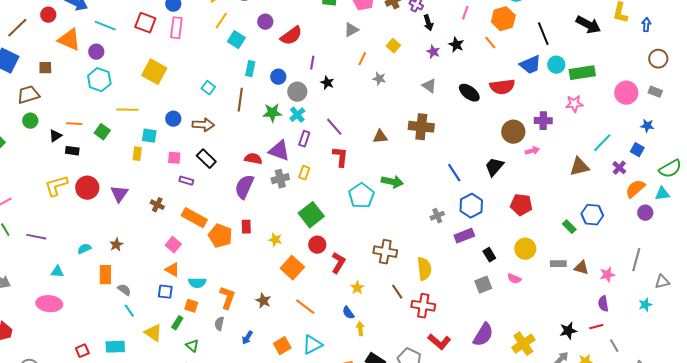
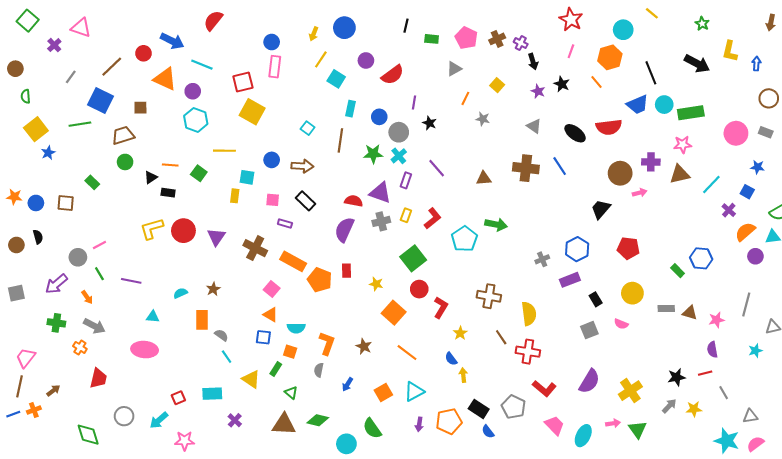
red square: (145, 23) -> (243, 82), moved, turned -35
red L-shape: (340, 157) -> (433, 218), moved, turned 45
brown triangle: (579, 167) -> (680, 174), moved
blue line: (454, 173) -> (560, 166), moved
brown cross: (157, 205) -> (255, 248), size x1.6

